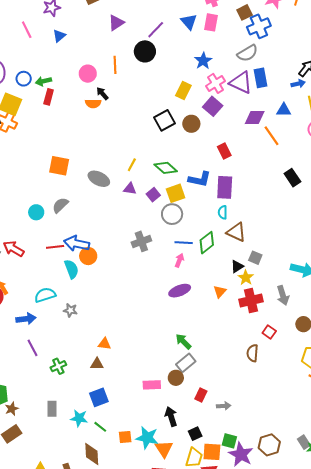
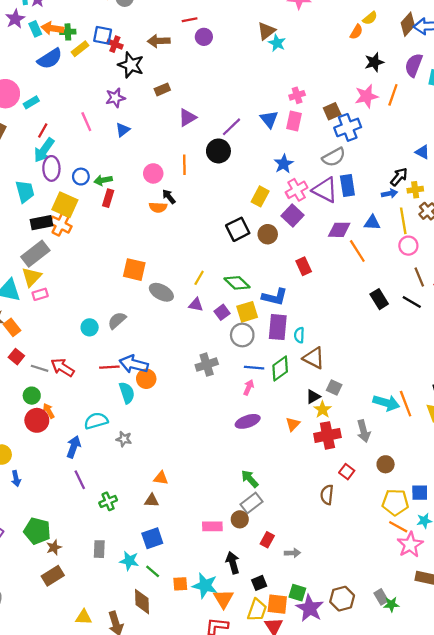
orange square: (59, 166) -> (134, 270), moved
purple rectangle: (225, 187) -> (278, 327), moved
blue arrow: (26, 319) -> (74, 447), turned -66

